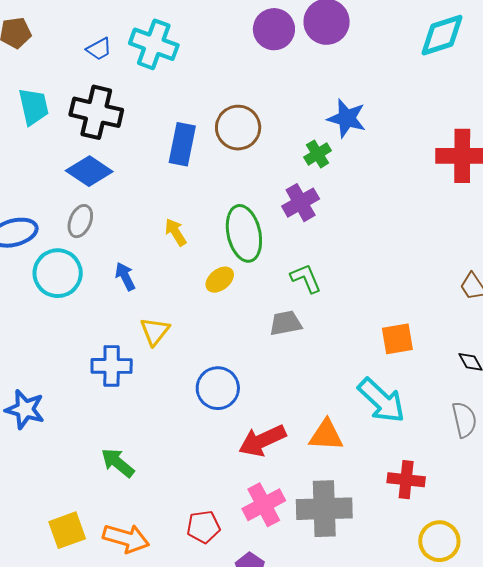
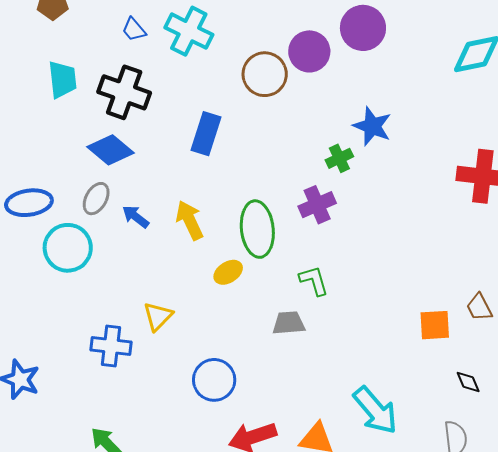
purple circle: (274, 29) -> (309, 51), moved
blue trapezoid: (99, 49) -> (134, 30), turned 72
brown circle: (238, 128) -> (265, 74), moved
yellow arrow: (176, 232) -> (190, 220), size x1.4
blue arrow: (125, 277) -> (136, 217), moved, turned -32
orange square: (397, 339) -> (435, 325), moved

